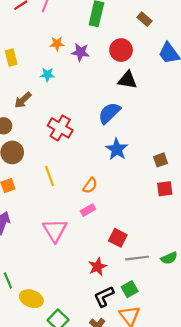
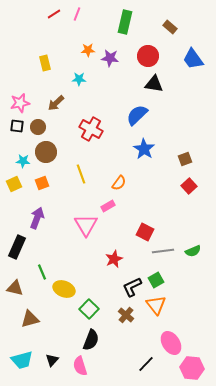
red square: (165, 189) -> (189, 186), turned -35
pink rectangle: (88, 210) -> (108, 206), moved
red star: (98, 267) -> (114, 259), moved

